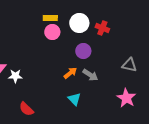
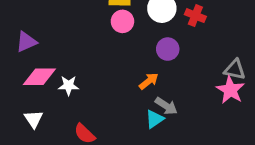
gray arrow: (90, 75) -> (166, 106), moved
pink star: (126, 98) -> (230, 90), moved
cyan triangle: (74, 99) -> (155, 119), turned 40

